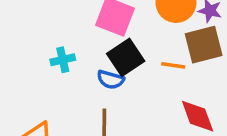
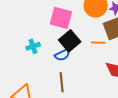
blue semicircle: (111, 80) -> (62, 55), turned -35

